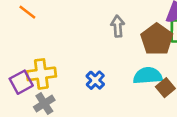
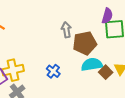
brown pentagon: (157, 39) -> (85, 43), moved, turned 30

